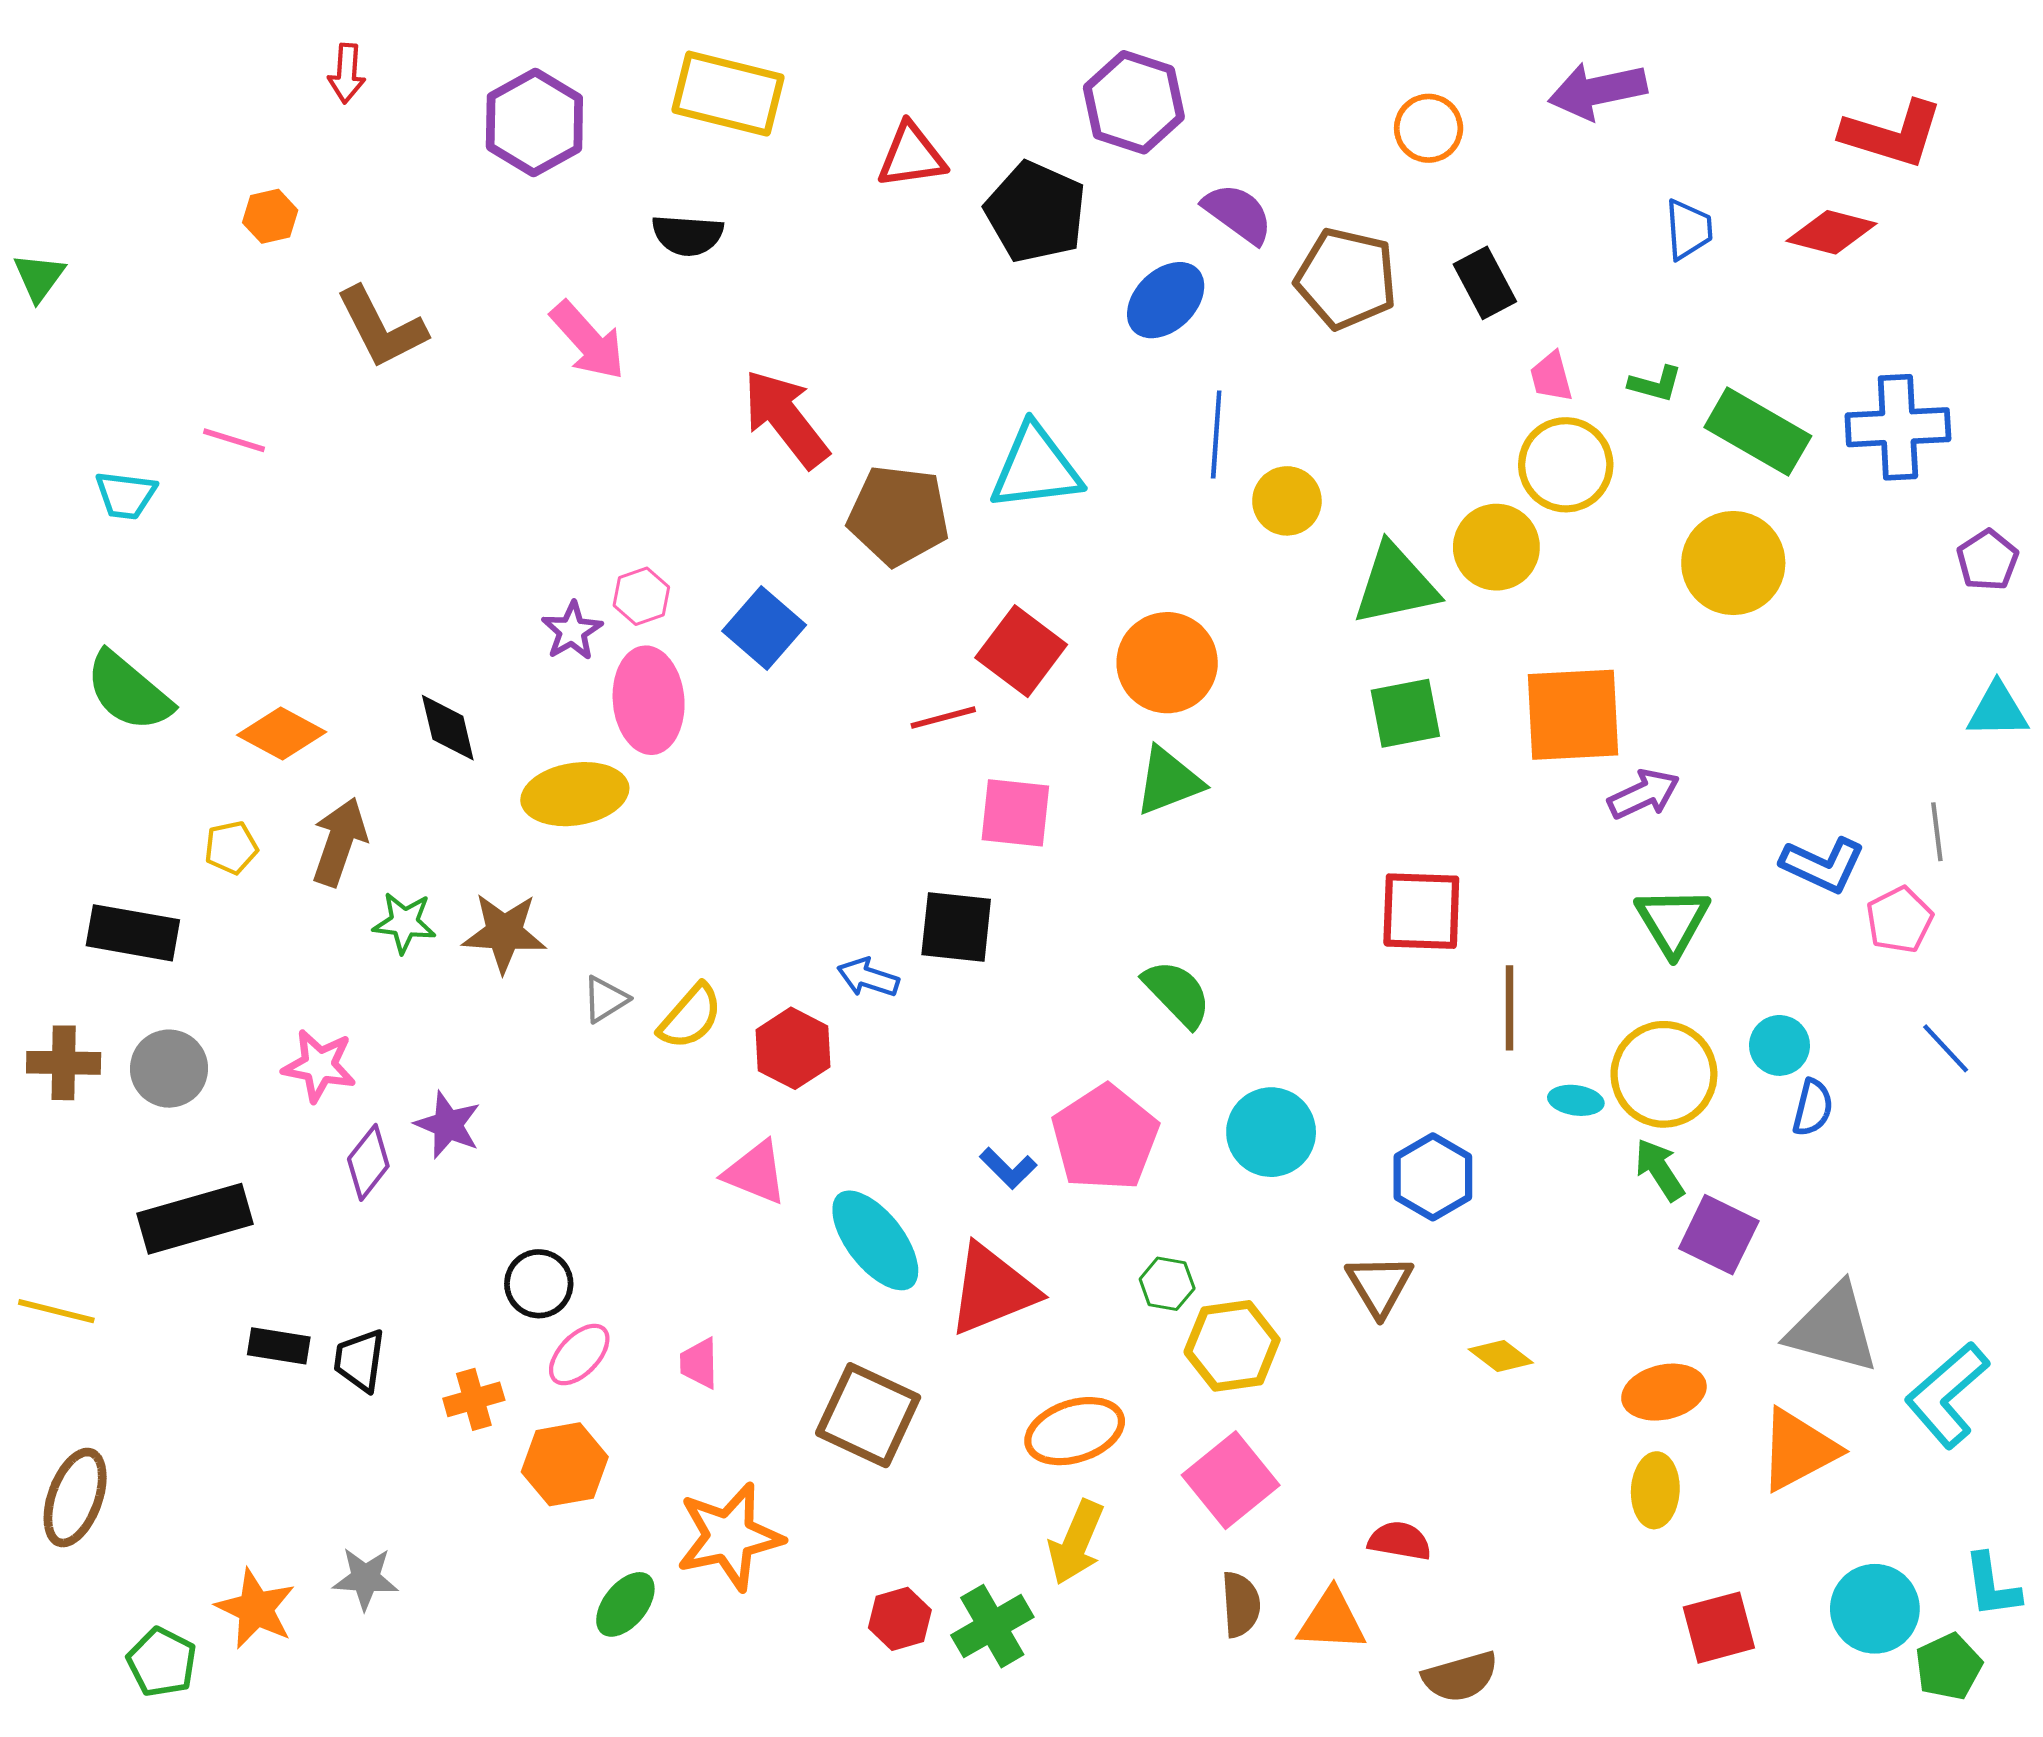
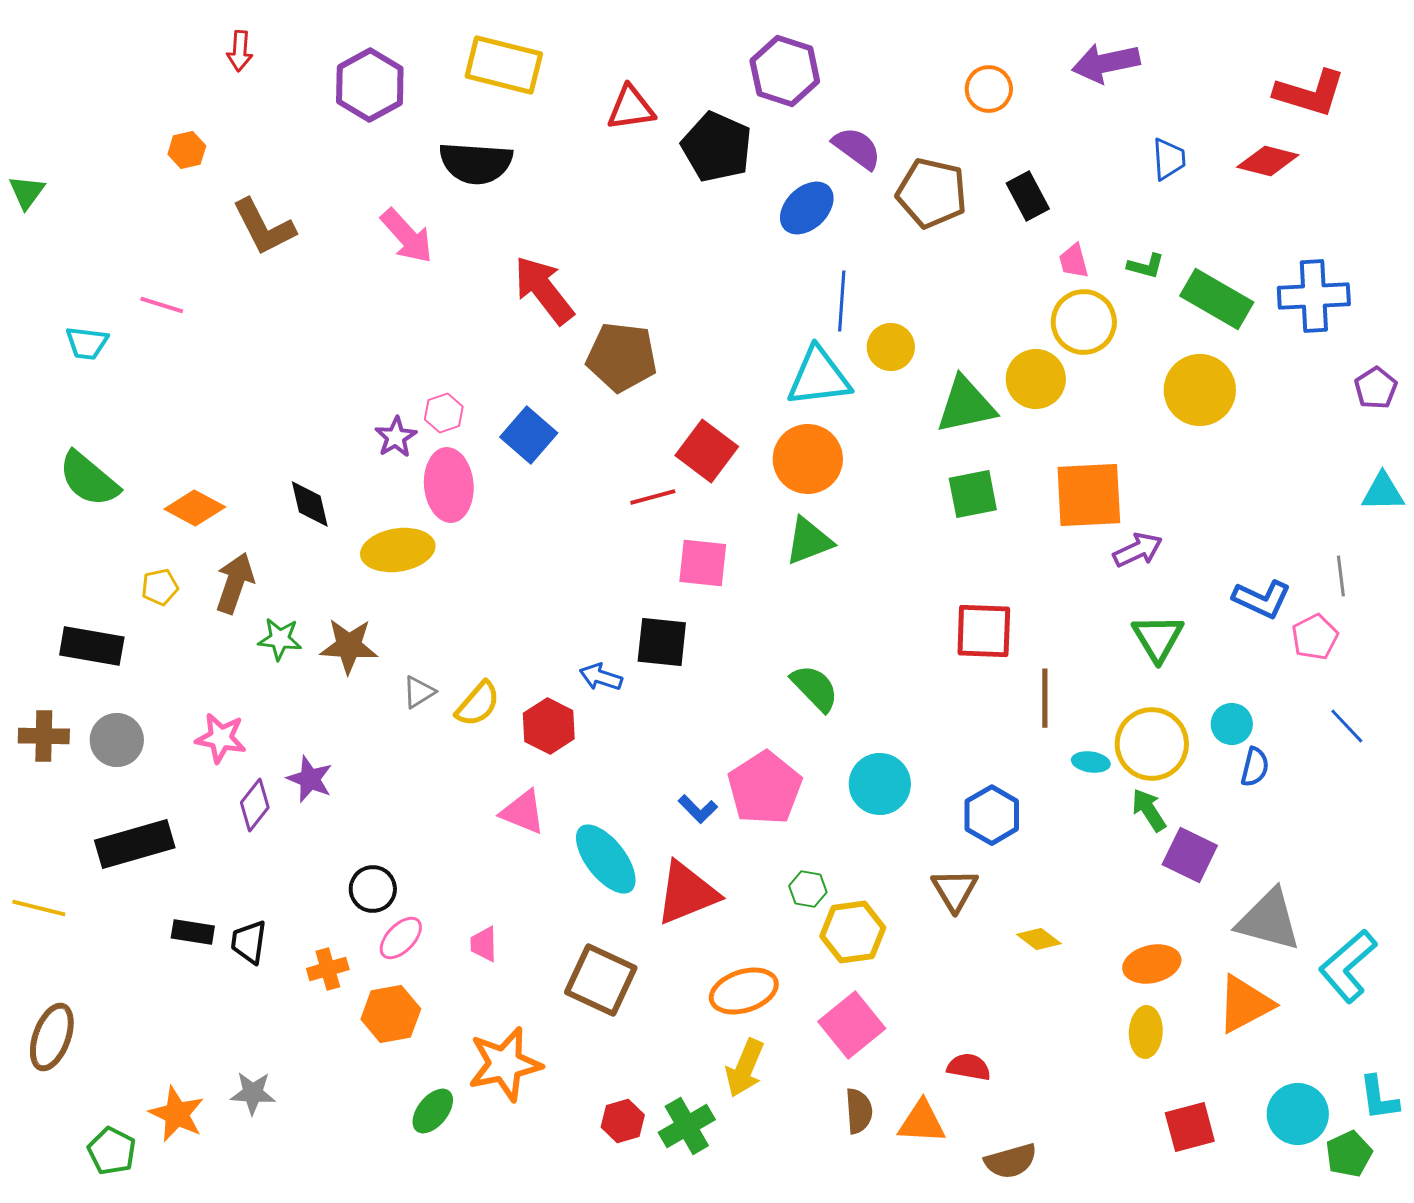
black semicircle: (688, 235) -> (476, 163), size x1.5
cyan triangle: (1036, 468) -> (819, 377), moved

